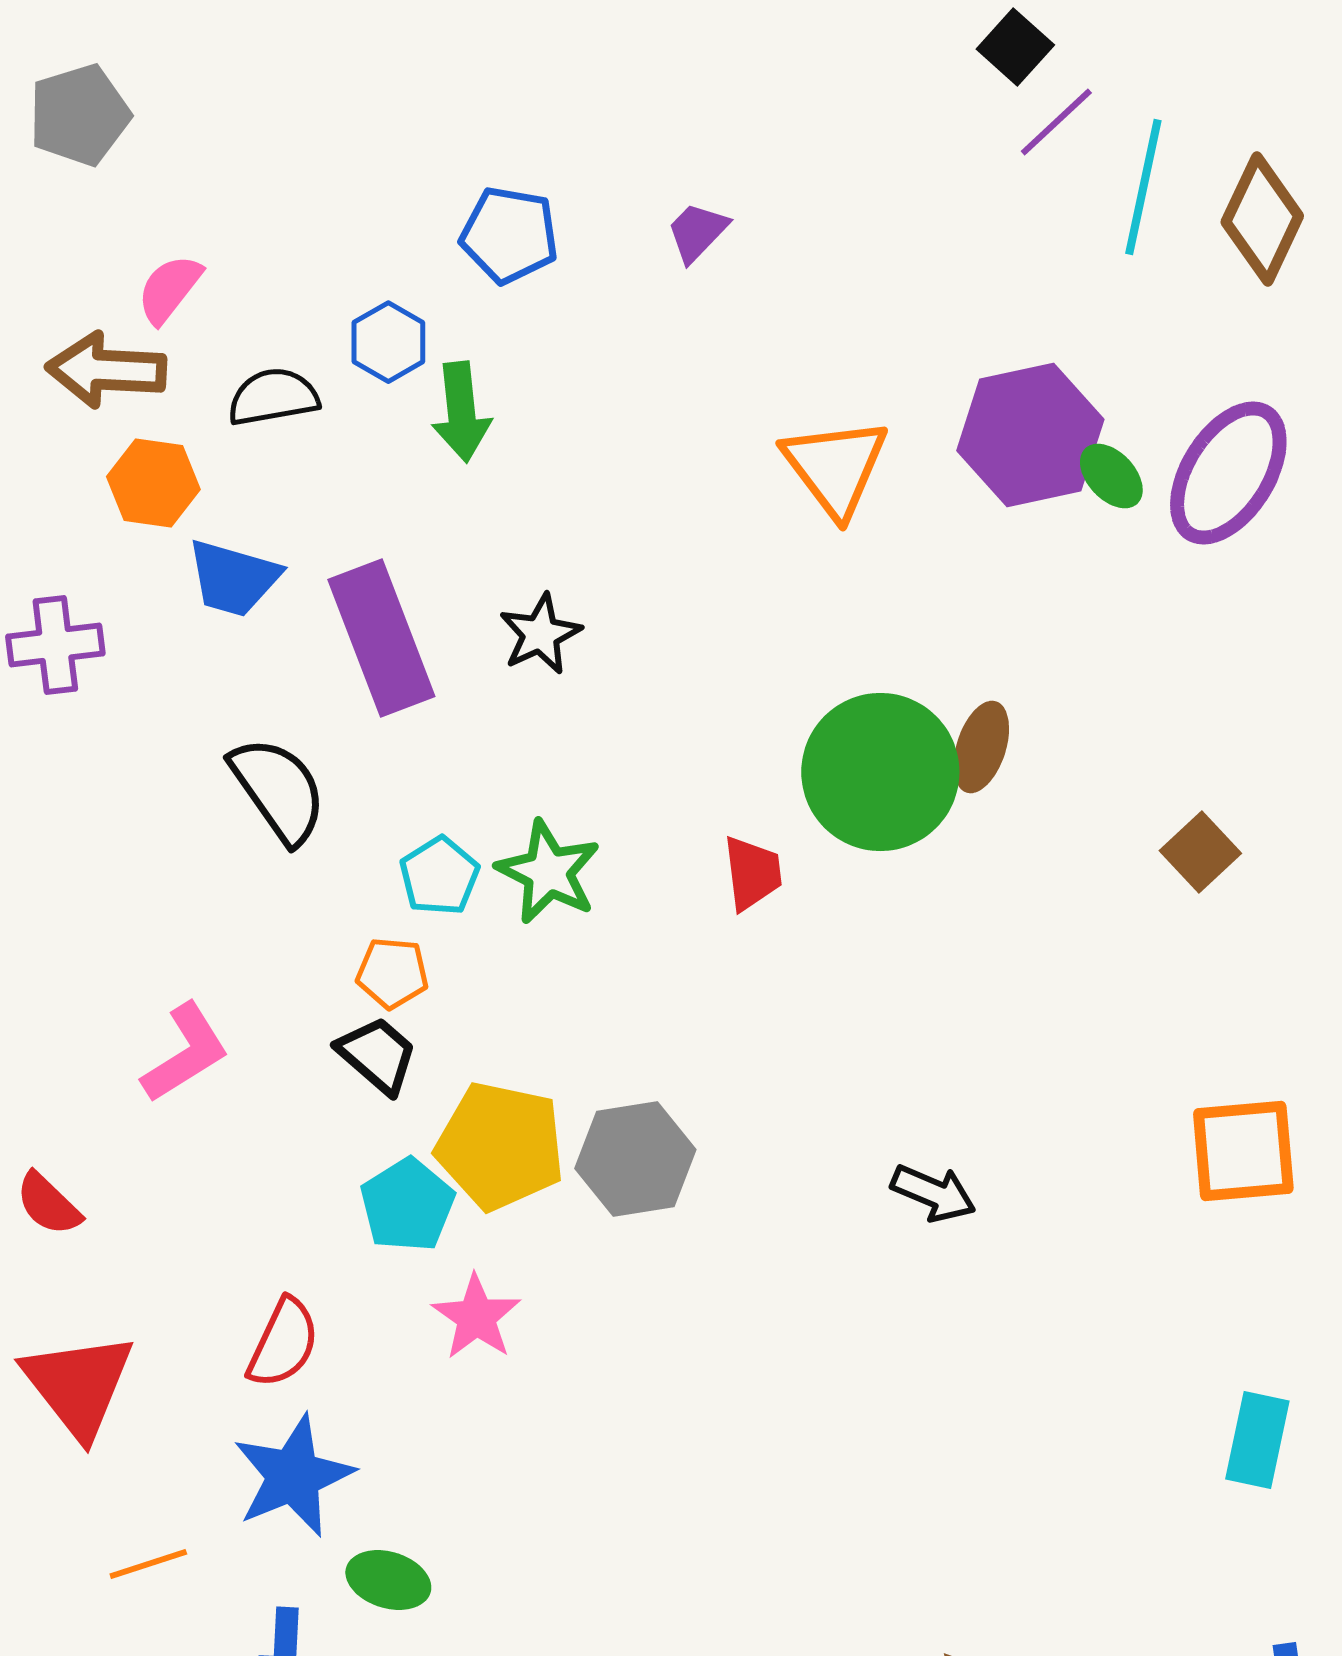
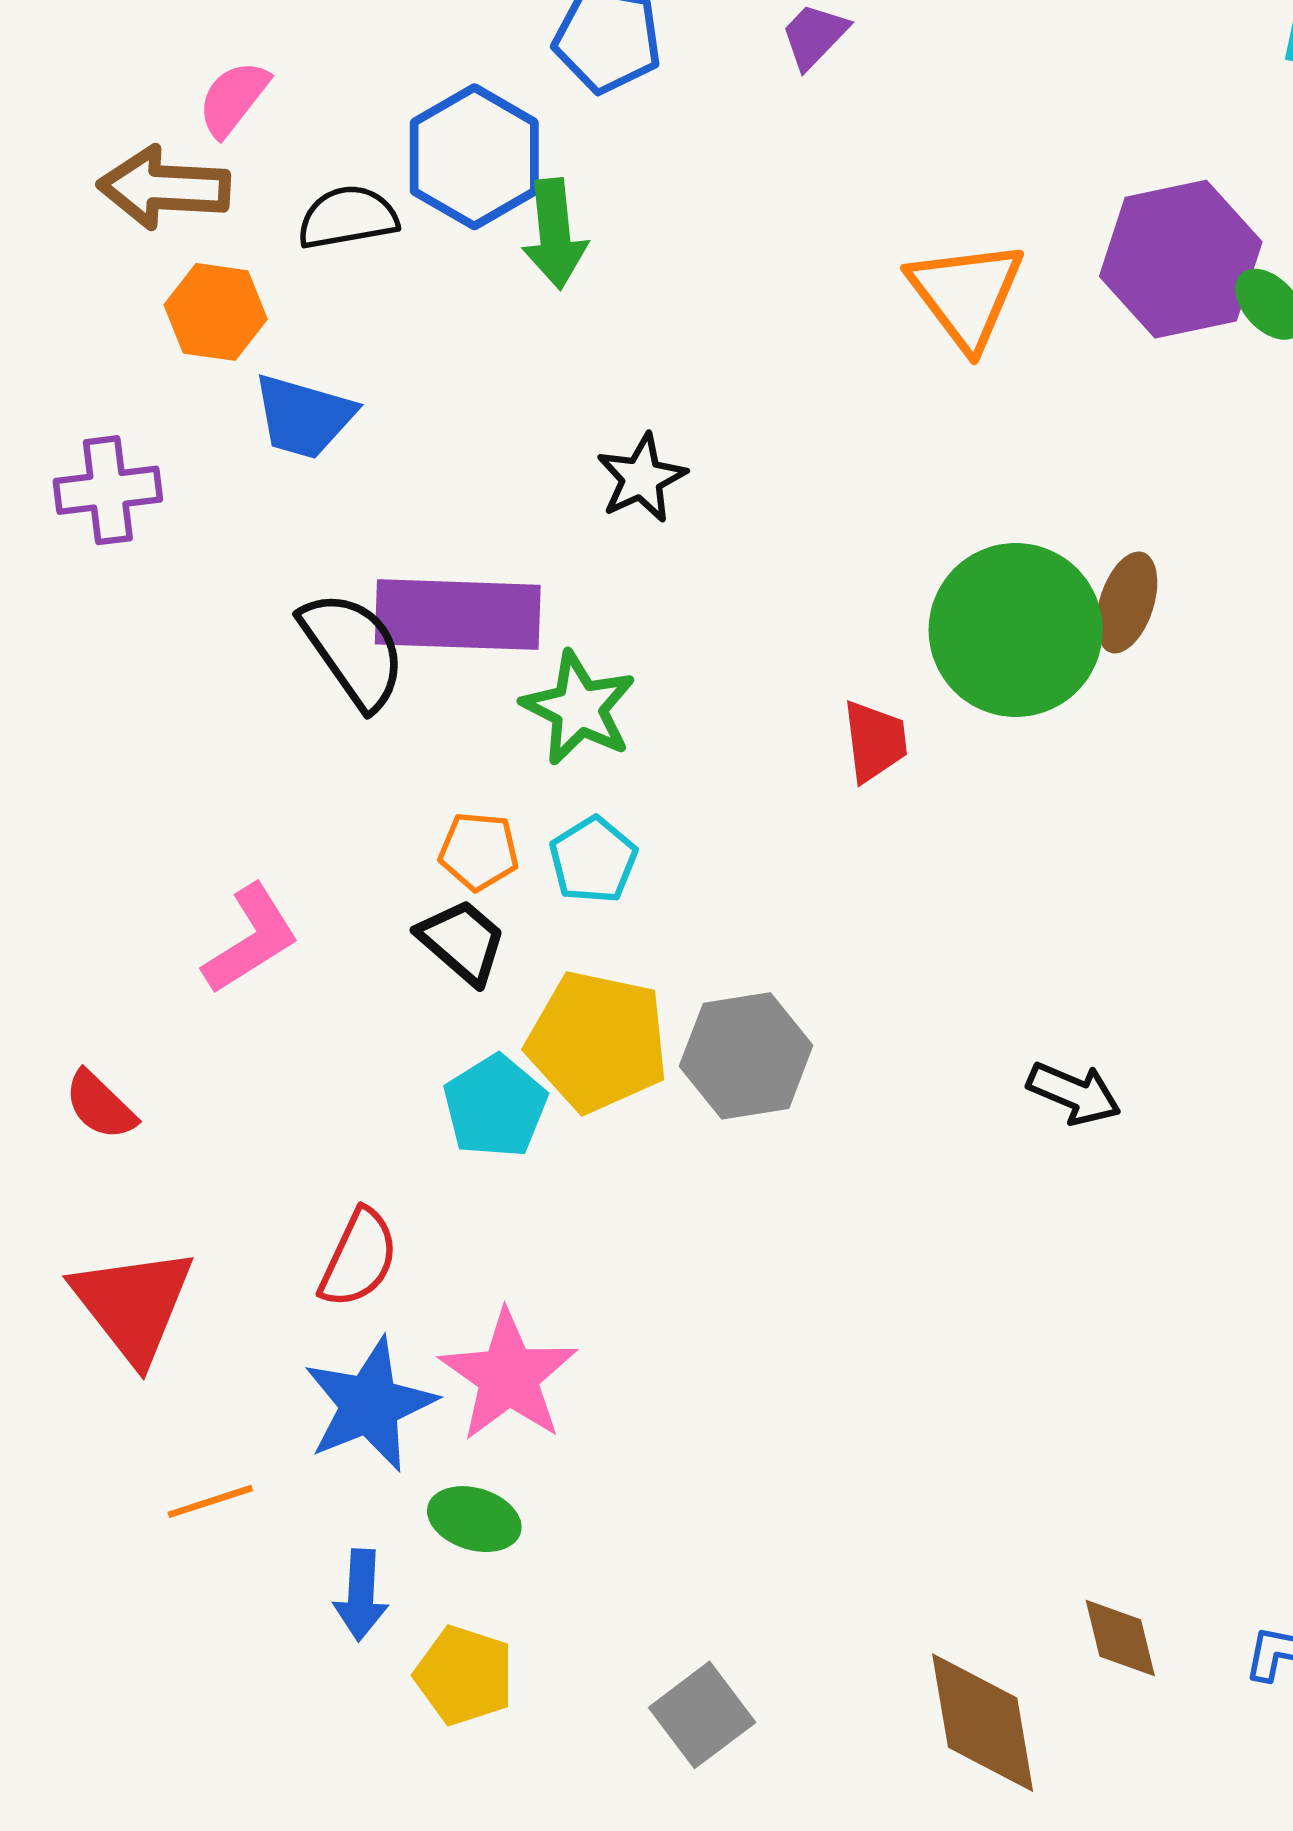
blue hexagon: (388, 342) -> (474, 157), size x1.6
purple rectangle: (381, 638) -> (458, 615), moved, turned -67
green star: (548, 872) -> (579, 708), moved
cyan pentagon: (439, 876) -> (593, 860), moved
pink star: (476, 1317) -> (508, 1376), moved, size x1.4

